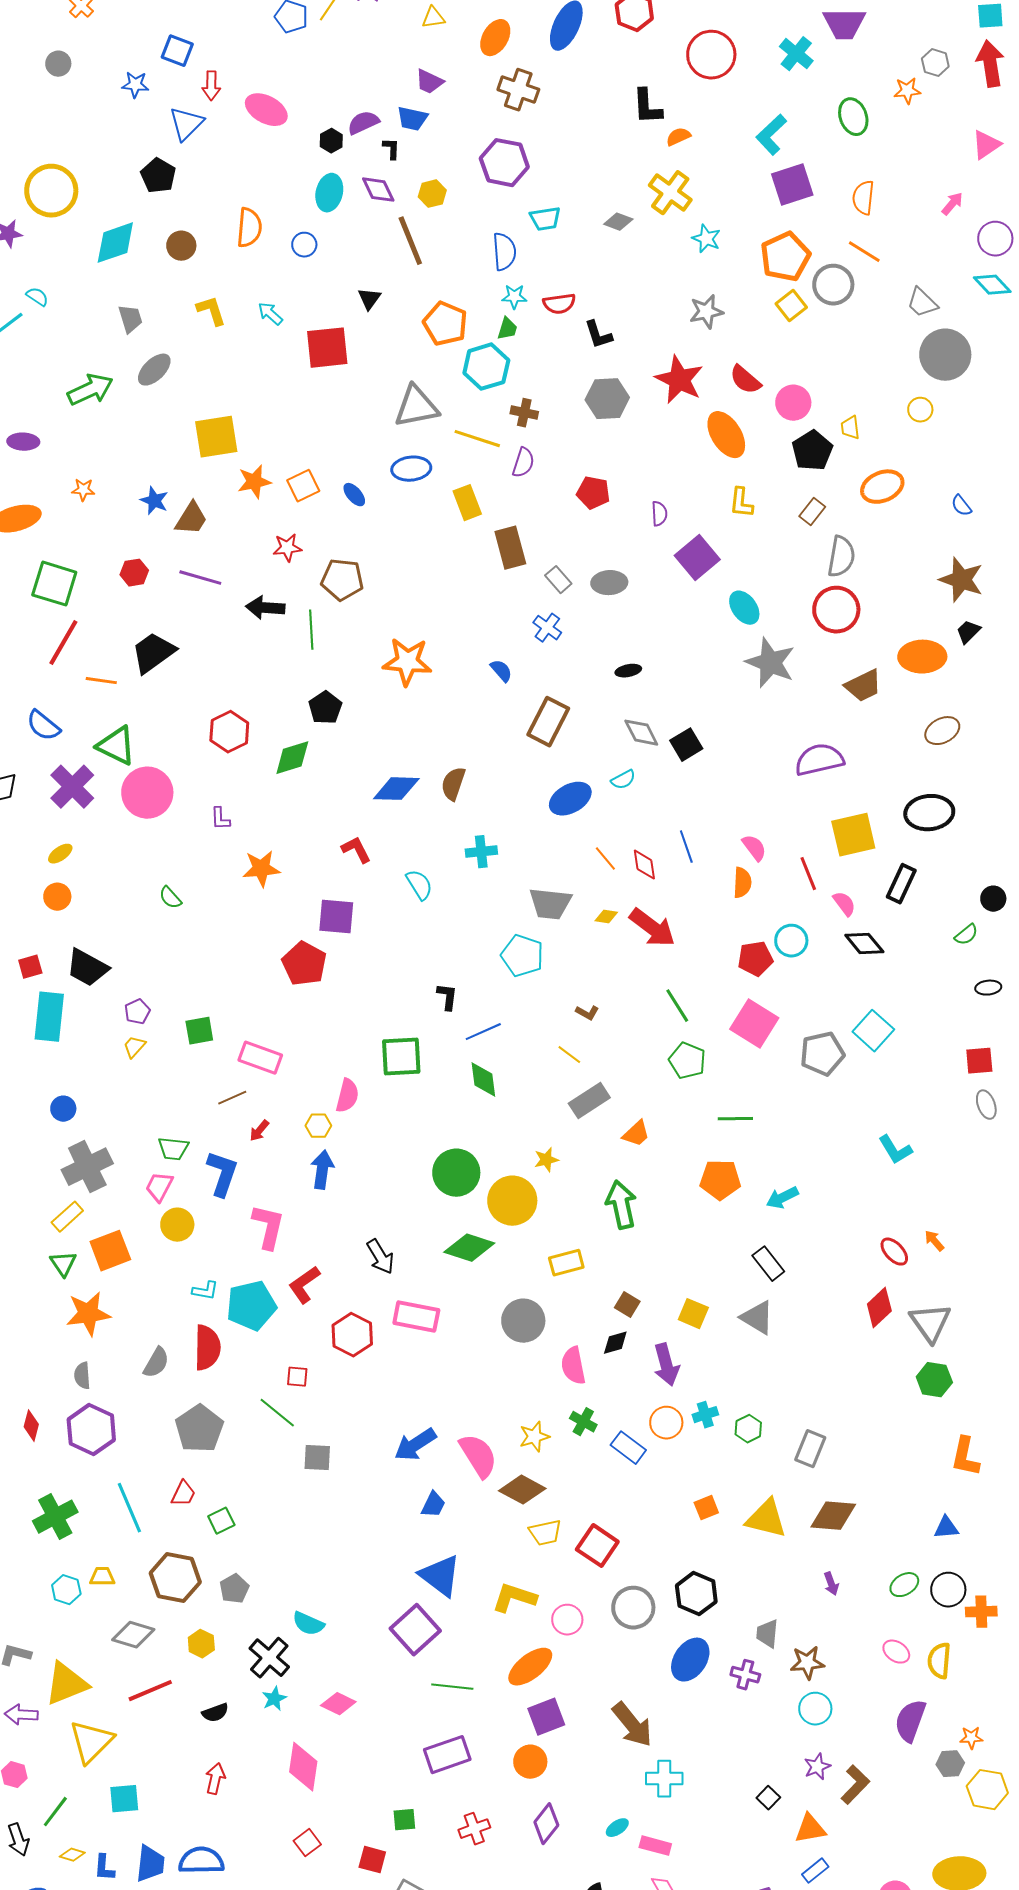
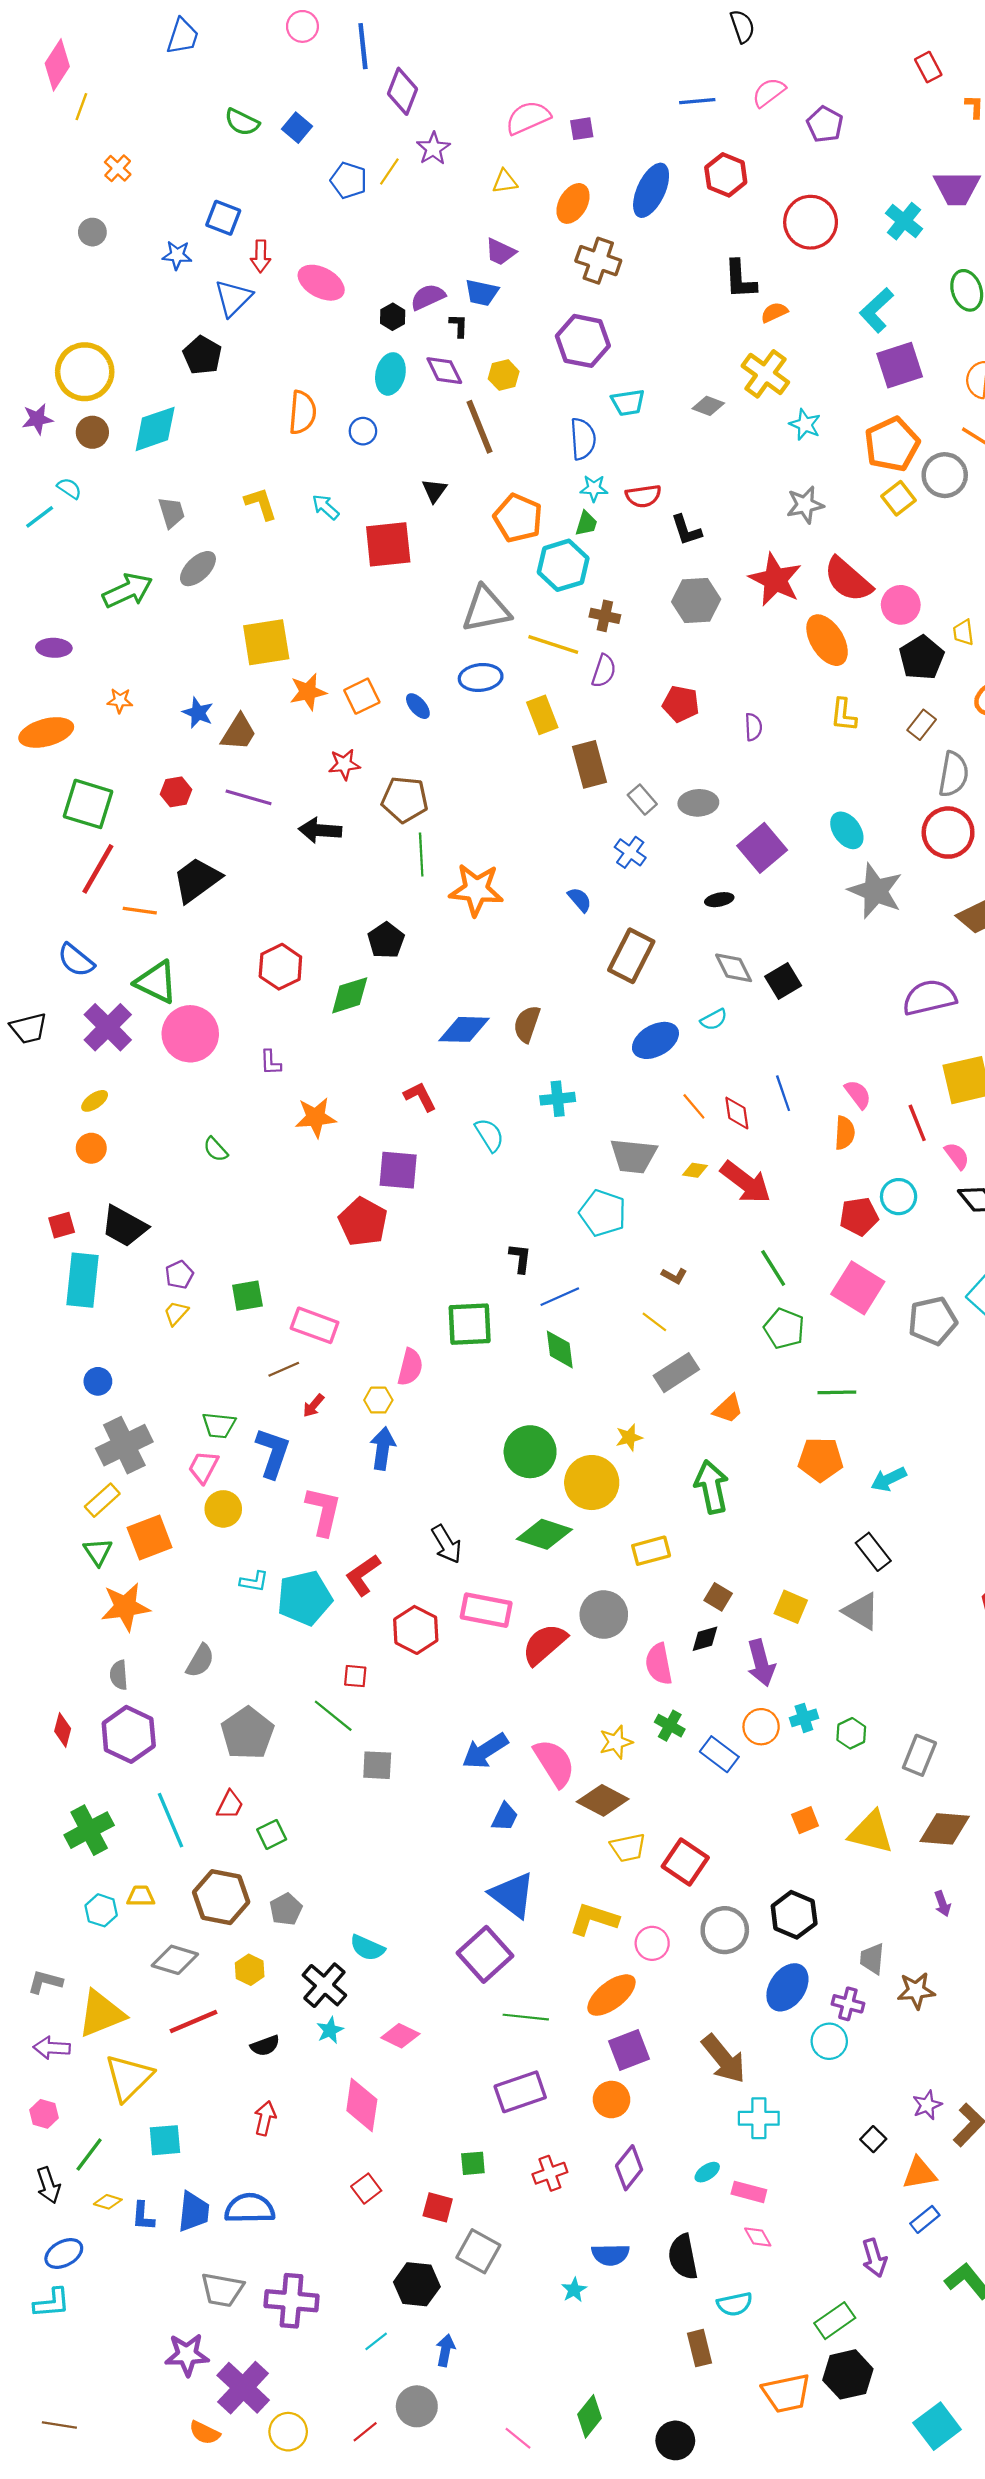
brown circle: (181, 246) -> (92, 432), moved
red semicircle: (745, 380) -> (848, 580), size x1.4
purple square: (697, 558) -> (762, 848), moved
green line: (311, 630) -> (421, 855), moved
red semicircle: (207, 1348) -> (544, 1644), moved, turned -132
cyan circle: (815, 1709) -> (829, 2041), moved

